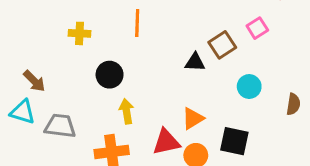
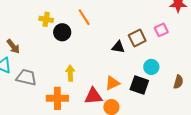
orange line: (137, 23) -> (84, 17), turned -42
black circle: (110, 75) -> (62, 32), moved
black square: (234, 141) -> (139, 85), moved

